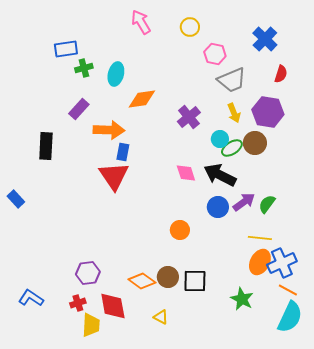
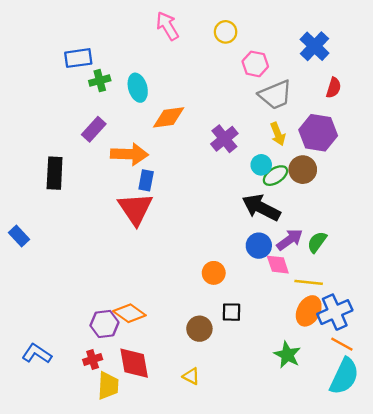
cyan ellipse: (116, 74) -> (138, 88), turned -30
pink diamond: (186, 173) -> (278, 265), moved
orange diamond: (142, 281) -> (129, 313), moved
black square: (195, 281) -> (232, 312), moved, size x0.7

